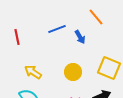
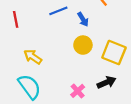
yellow circle: (73, 72) -> (83, 45), moved

